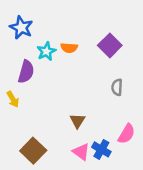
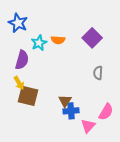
yellow arrow: (13, 99) -> (19, 83), moved
blue cross: (101, 149) -> (71, 111), moved, turned -35
brown square: (33, 151) -> (28, 96), moved, turned -30
pink triangle: (81, 152) -> (88, 126), moved, turned 35

